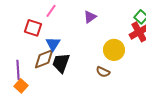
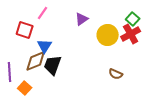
yellow circle: (114, 50) -> (108, 35), moved
brown semicircle: (103, 72) -> (116, 74), moved
orange square: (21, 86) -> (25, 88), moved

